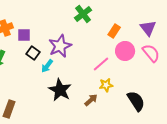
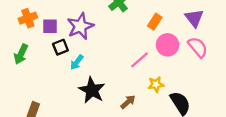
purple star: (60, 46) -> (80, 26), moved
black square: (33, 53) -> (60, 47), turned 32
yellow star: (106, 85) -> (156, 84), moved

